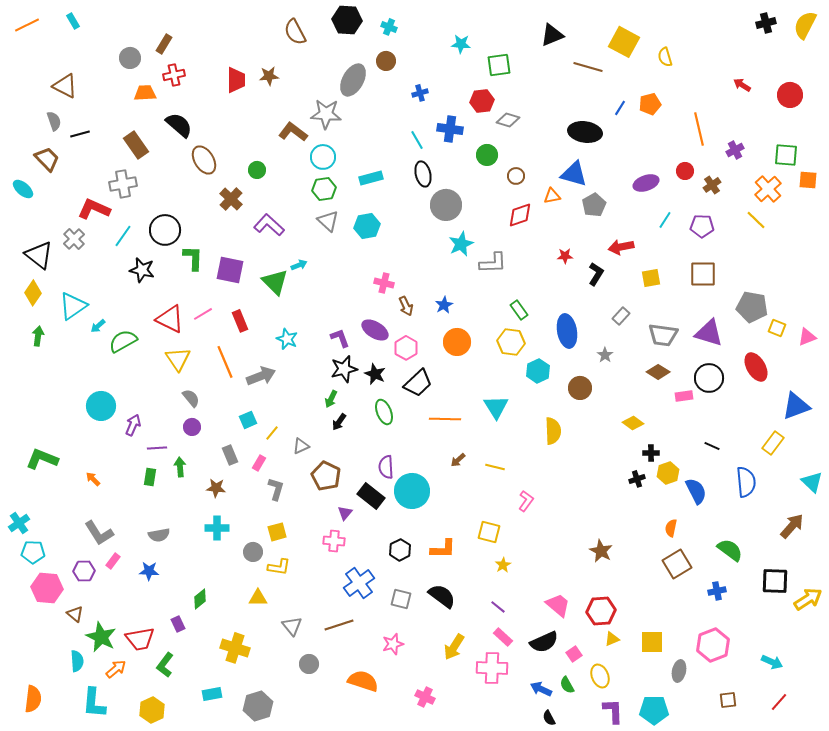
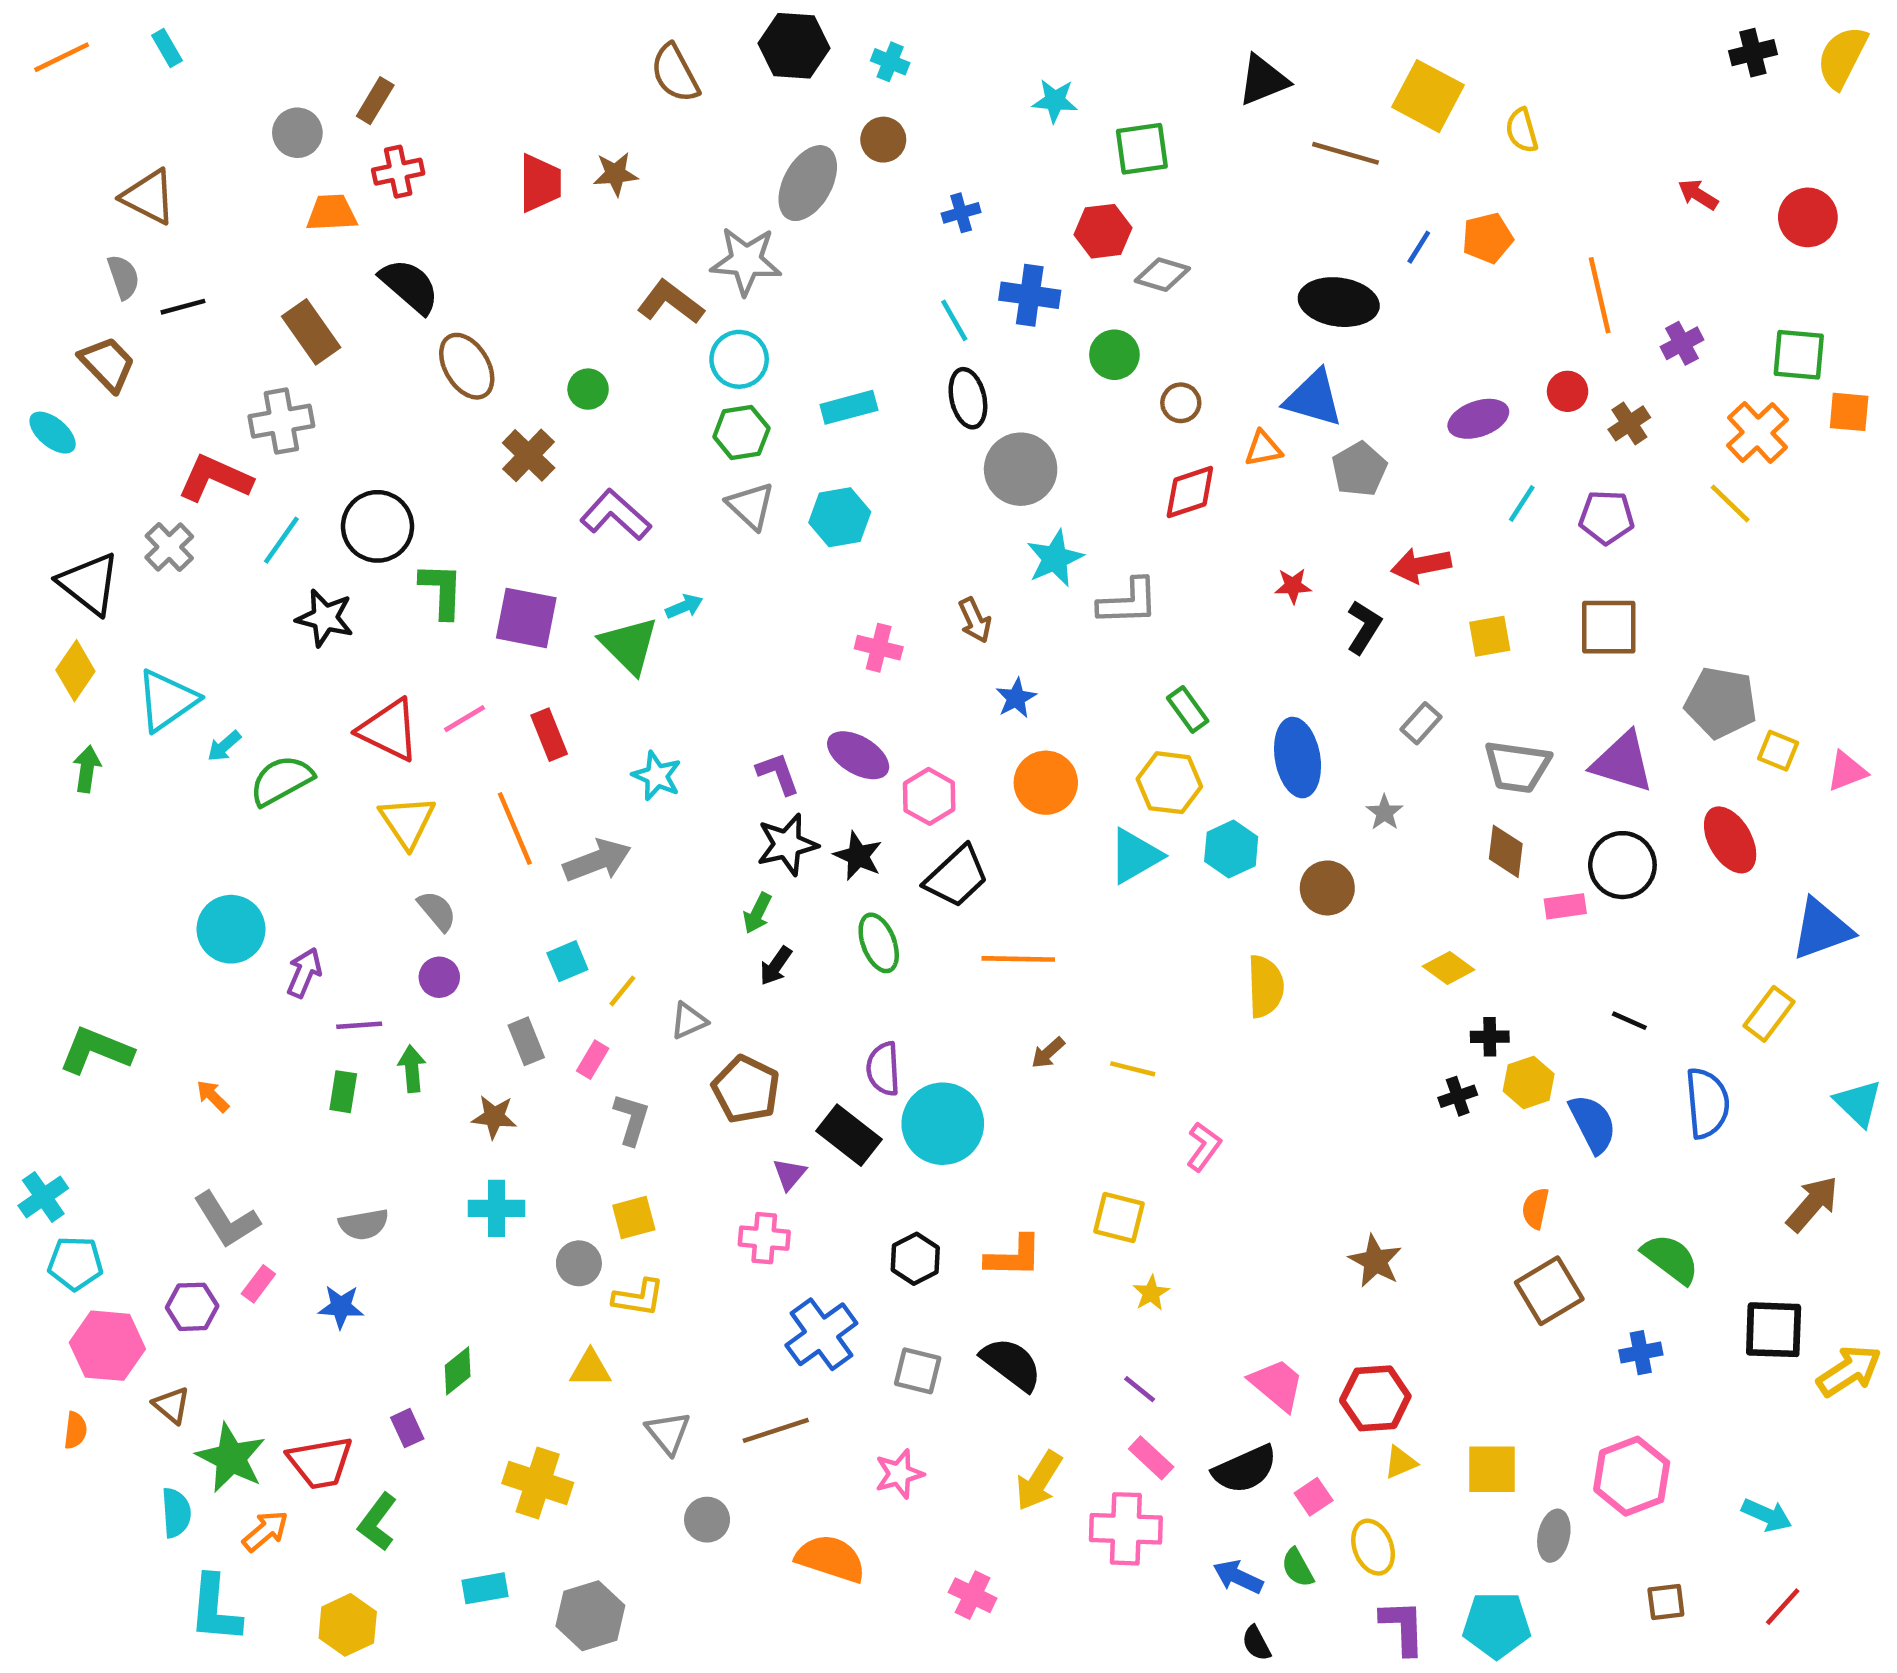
brown arrow: (406, 306) -> (975, 620), moved
brown diamond: (658, 372) -> (1506, 851), turned 65
cyan triangle: (496, 407) -> (1135, 856), moved, turned 32
orange semicircle: (33, 699) -> (75, 1430), moved, size x0.6

